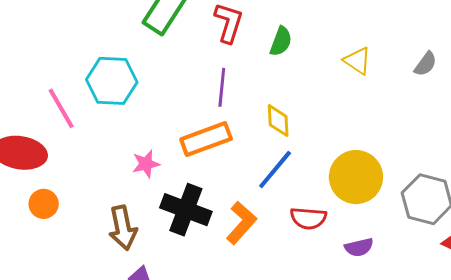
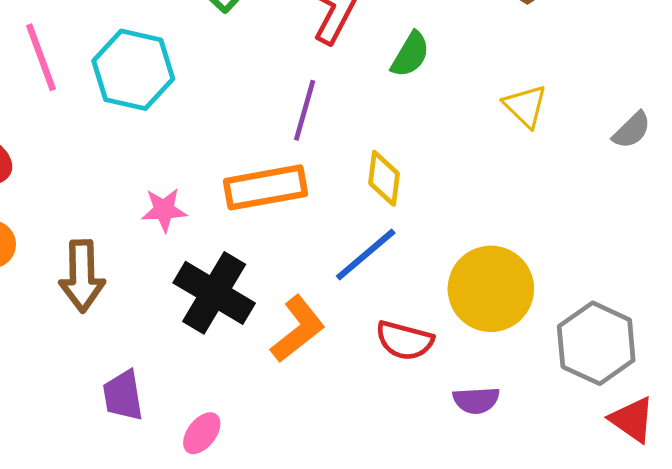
pink line: (61, 108) -> (41, 57), moved
brown arrow: (123, 228) -> (82, 276), moved

